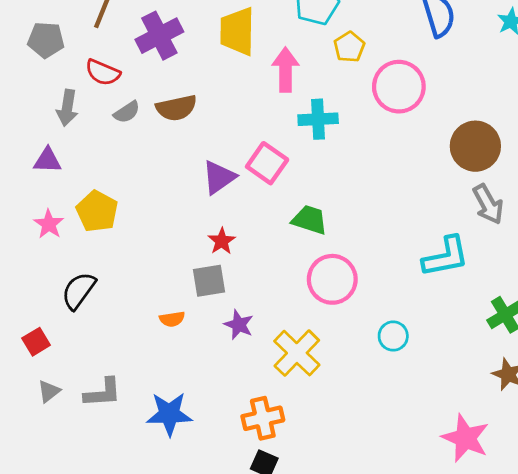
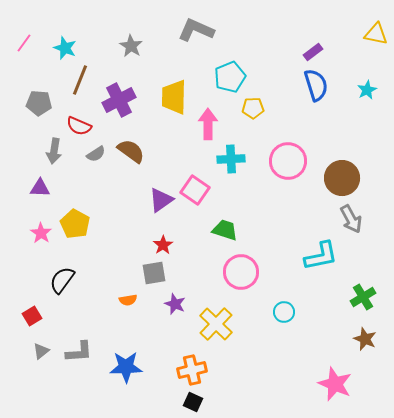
yellow pentagon: (349, 47) -> (253, 108), turned 30
pink circle: (399, 87) -> (288, 161), moved
brown semicircle: (176, 108) -> (131, 151), turned -132

